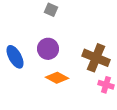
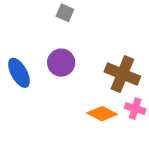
orange diamond: (57, 78) -> (102, 114), moved

